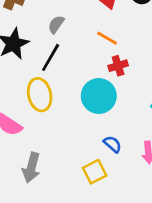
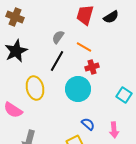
gray semicircle: (56, 24) -> (58, 37), moved
black line: (51, 57) -> (57, 61), moved

